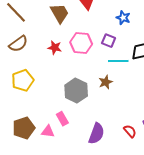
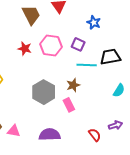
pink rectangle: (62, 119) -> (69, 105), moved
purple semicircle: (96, 134) -> (50, 135), moved, turned -115

